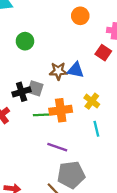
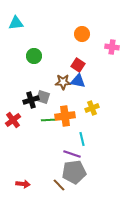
red square: (103, 53) -> (78, 65), moved
yellow cross: (92, 101) -> (92, 108), turned 32
cyan line: (96, 129) -> (82, 139), moved
purple line: (57, 147) -> (72, 154), moved

